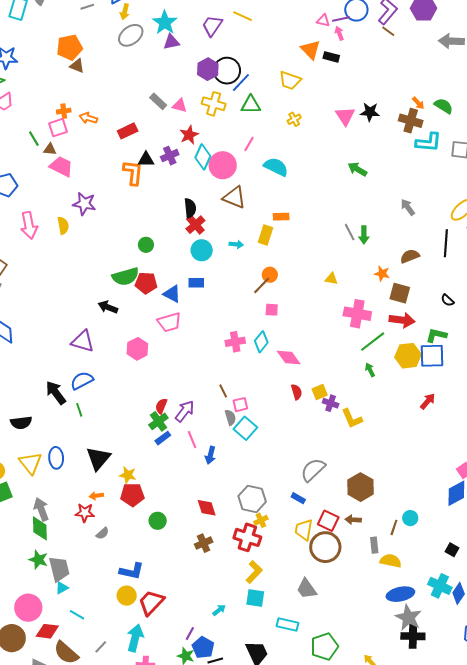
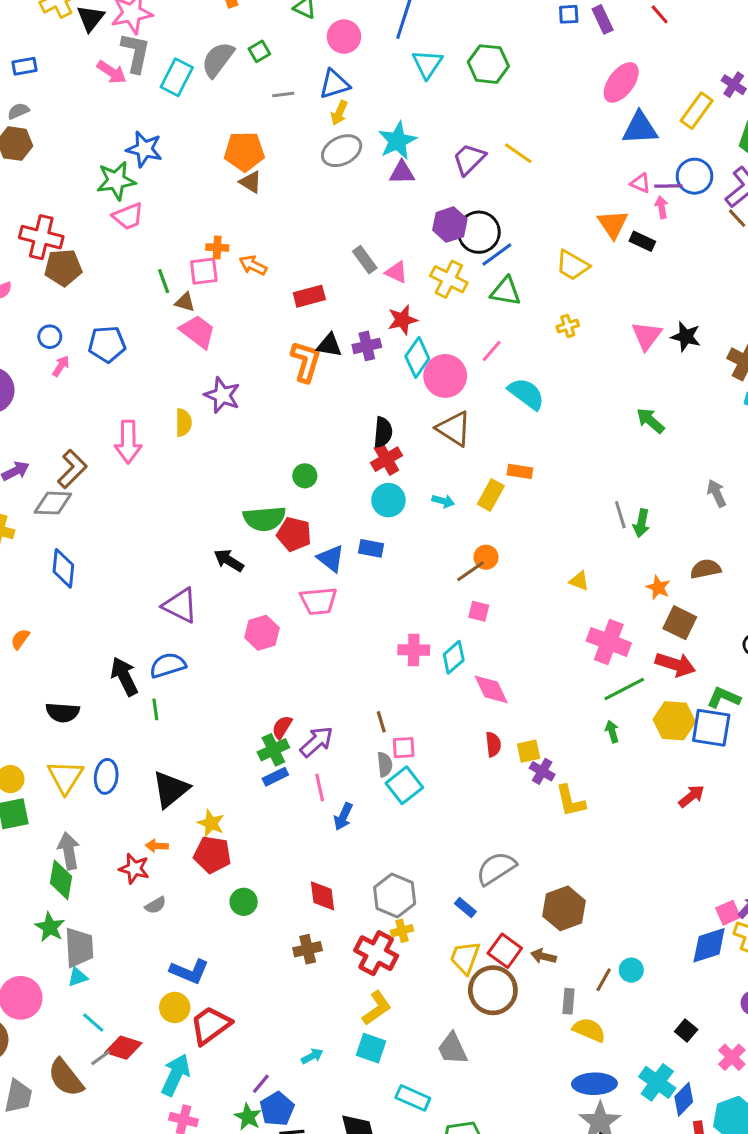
pink arrow: (29, 225) -> (128, 442), moved
red diamond: (47, 631) -> (124, 1048), moved
gray line: (101, 647) -> (101, 1058), moved

